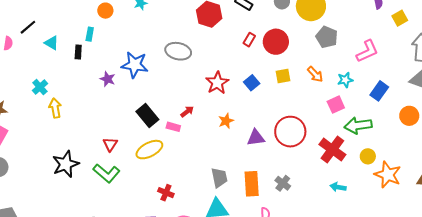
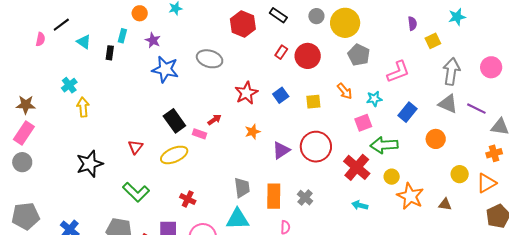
yellow square: (283, 76) -> (313, 102), moved
purple star: (107, 79) -> (153, 40), moved
purple triangle: (256, 138) -> (281, 150), turned -30
green L-shape: (106, 173) -> (136, 192), moved

